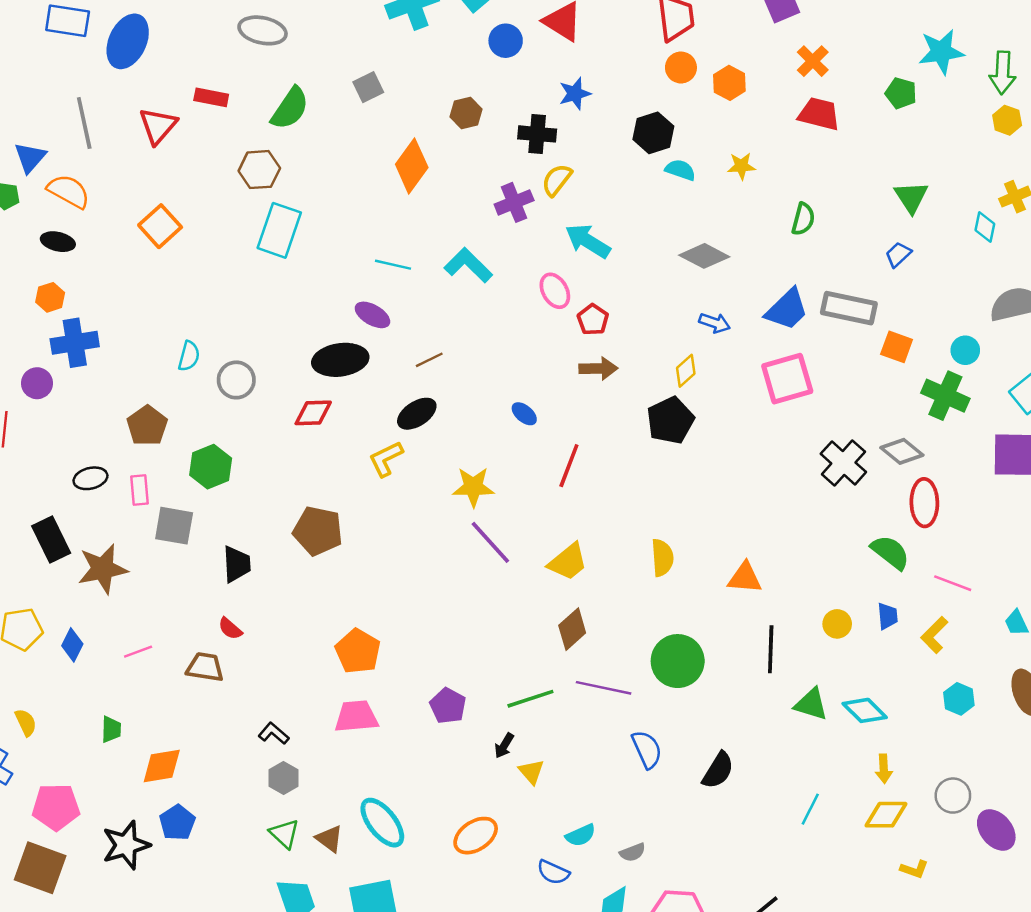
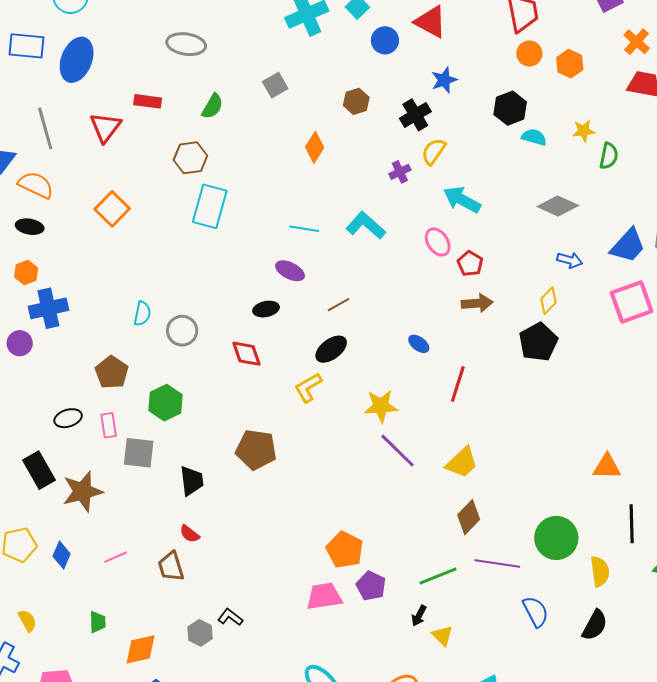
green semicircle: (290, 108) -> (212, 106), size x0.7
black cross: (537, 134) -> (415, 115), turned -32
orange diamond: (412, 166) -> (315, 147), size x0.7
purple cross: (514, 202) -> (400, 172), size x0.7
green semicircle: (803, 219) -> (609, 156), moved
black ellipse: (340, 360) -> (266, 309), size x0.6
red diamond: (313, 413) -> (247, 354), turned 76
yellow semicircle: (662, 558) -> (600, 571), moved
orange pentagon: (358, 651) -> (345, 550), moved
brown trapezoid: (205, 667) -> (171, 566), turned -112
pink trapezoid: (356, 716) -> (324, 596), moved
gray hexagon: (284, 778) -> (200, 633), moved

